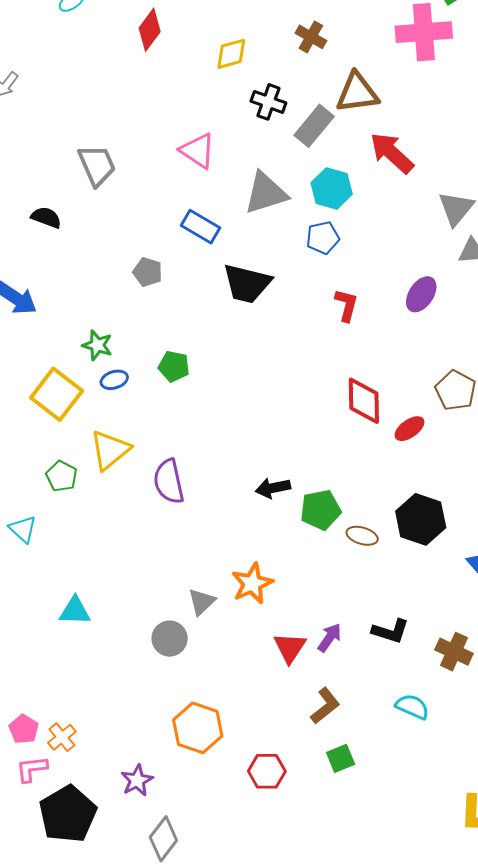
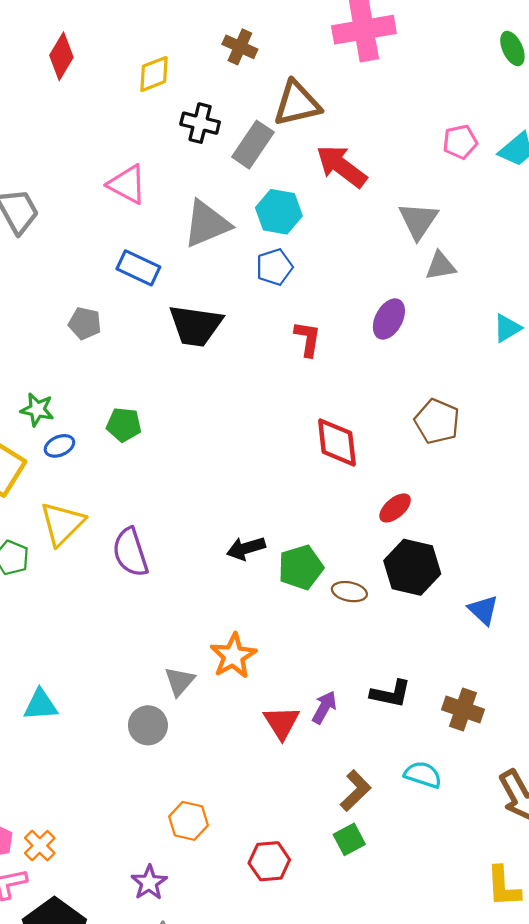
red ellipse: (409, 429) -> (395, 508), moved
brown L-shape: (325, 706) -> (356, 791), moved
orange hexagon: (198, 728) -> (189, 821), size x0.7
purple star: (137, 780) -> (149, 883), moved

